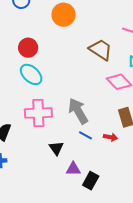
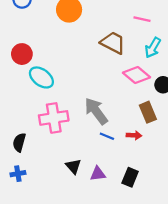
red circle: (28, 48) -> (22, 54), moved
black triangle: (56, 148) -> (73, 166), moved
black rectangle: (91, 181) -> (130, 177), moved

